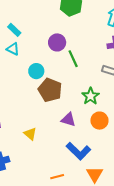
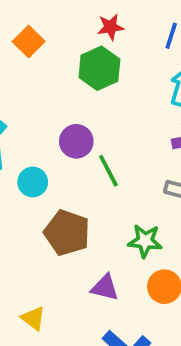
cyan circle: (36, 71) -> (33, 182), moved
green star: (91, 96) -> (145, 241), turned -30

